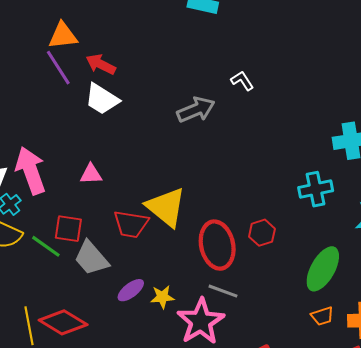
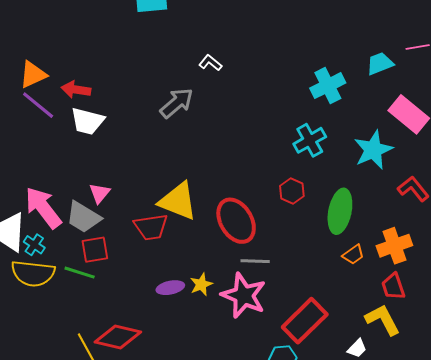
pink triangle: (91, 174) -> (100, 193), turned -30
red hexagon: (262, 233) -> (292, 191), moved
gray trapezoid: (91, 258) -> (83, 217), moved
purple ellipse: (131, 290) -> (170, 288), turned 44

